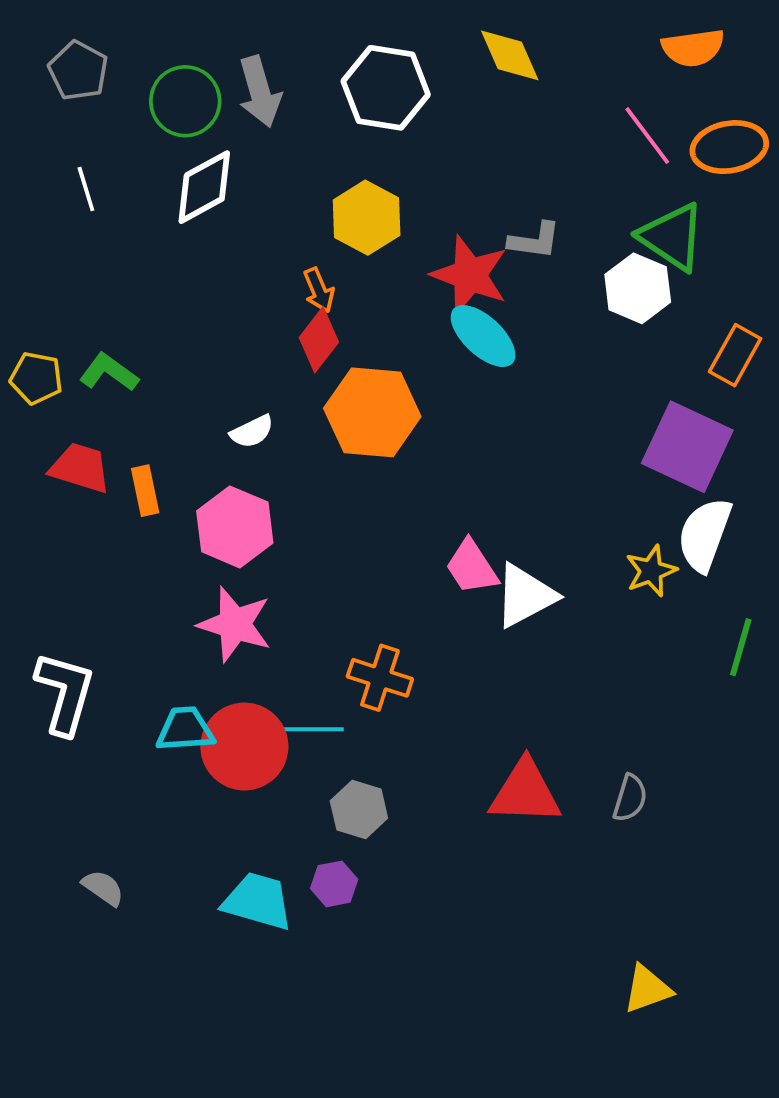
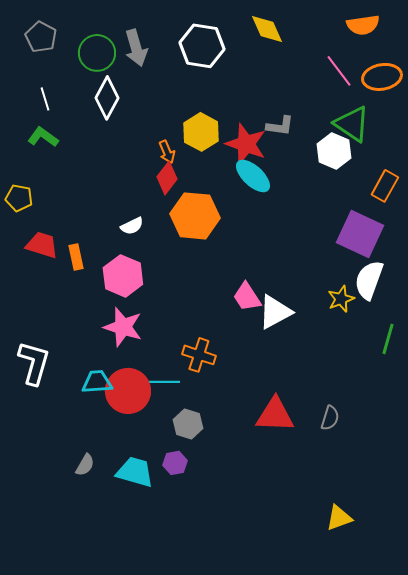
white diamond: (204, 187) -> (107, 98), turned -33
yellow hexagon: (367, 218) -> (201, 132), moved
green L-shape: (109, 372) -> (43, 137), moved
gray semicircle: (103, 888) -> (85, 465), moved, turned 85

